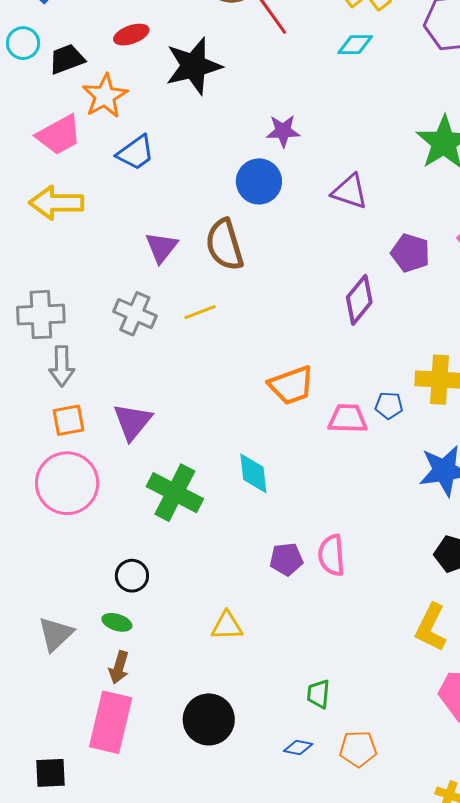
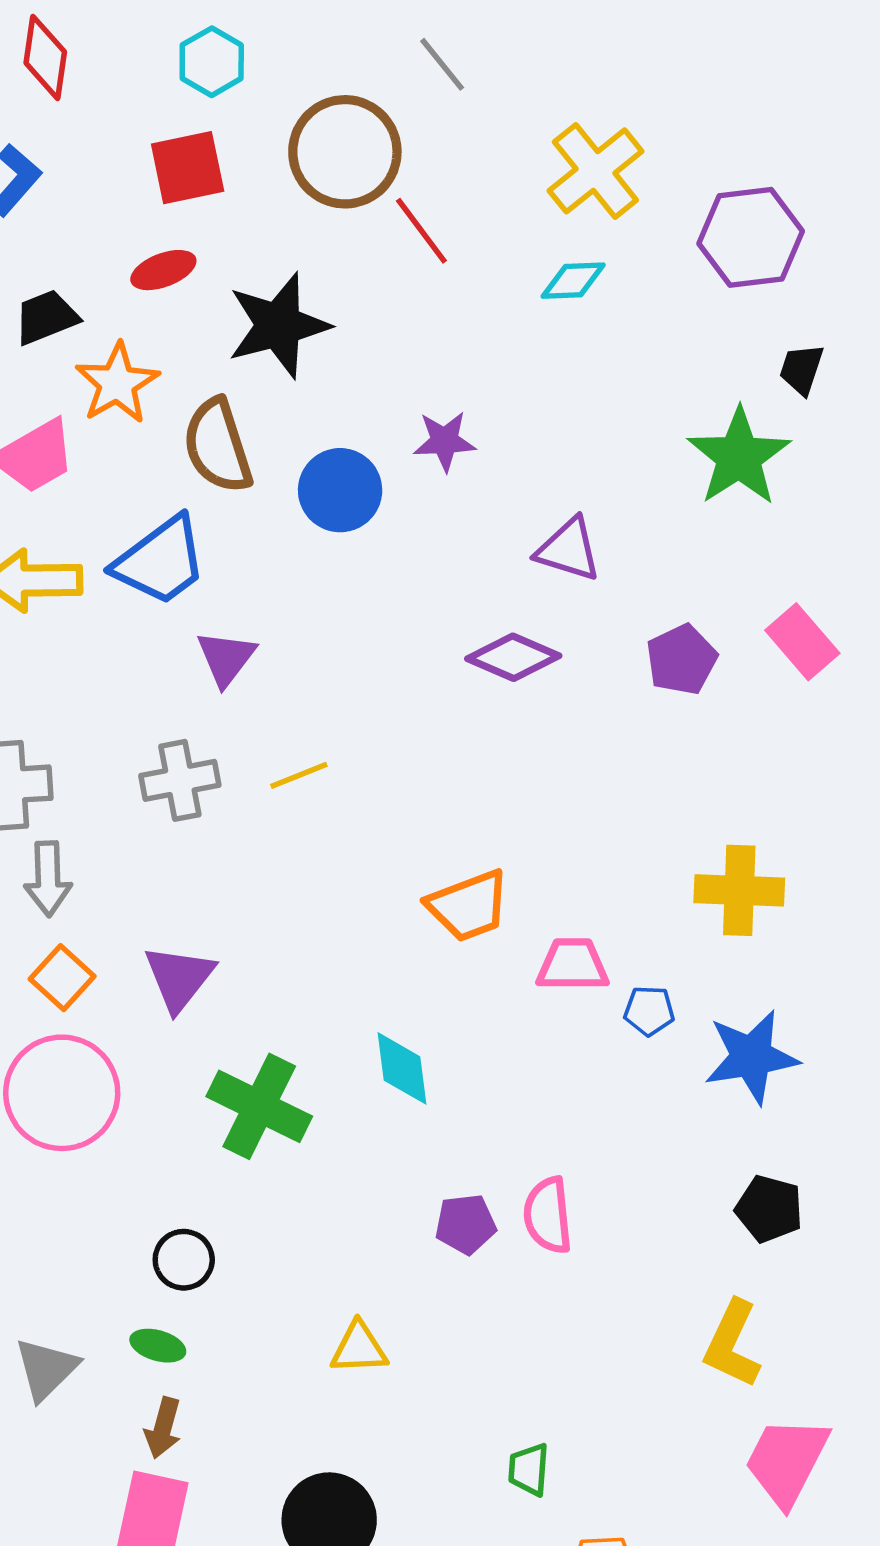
blue trapezoid: (136, 153) -> (161, 561), moved, size x1.4
blue circle: (259, 181) -> (340, 490), moved
brown semicircle: (225, 245) -> (218, 446), moved
purple pentagon: (410, 253) -> (682, 660), turned 30
purple diamond: (359, 300) -> (513, 657), moved, turned 75
gray cross: (135, 314) -> (180, 780), turned -33
blue pentagon: (389, 405) -> (649, 1011), moved
orange square: (68, 420) -> (62, 978), turned -36

